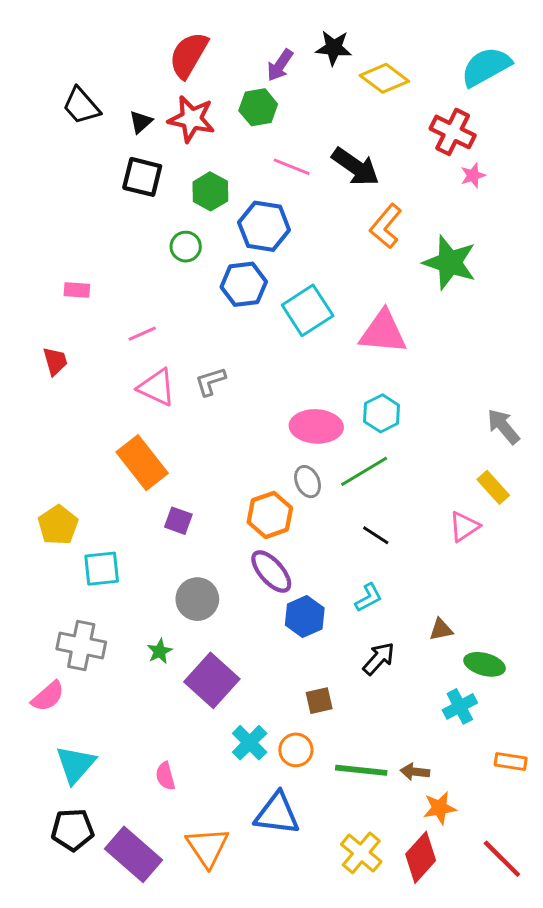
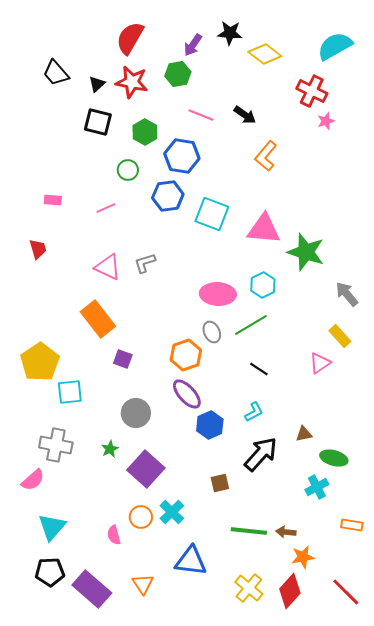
black arrow: (355, 167) -> (245, 115), size x0.7
green star: (450, 263) -> (306, 252), moved
cyan square: (308, 310) -> (212, 214), turned -36
pink line: (142, 334) -> (106, 208), moved
yellow pentagon: (58, 525) -> (40, 362), size x1.4
black arrow: (379, 659) -> (261, 454), size x1.5
orange circle: (296, 750) -> (141, 517), moved
orange triangle: (207, 847) -> (143, 584), size x0.7

